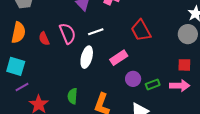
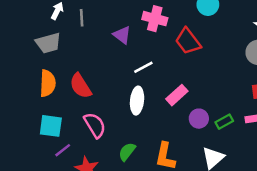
red trapezoid: (141, 30) -> (188, 41), moved
pink semicircle: (67, 33) -> (95, 125), moved
red semicircle: (44, 39) -> (81, 86), size x1.5
green semicircle: (72, 96) -> (127, 152), turned 42

